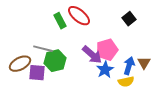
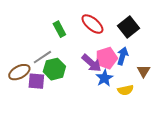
red ellipse: (79, 16) -> (92, 24), moved
black square: (129, 19) -> (128, 27), size x1.5
gray line: (43, 49) -> (42, 57), turned -48
blue arrow: (129, 66) -> (122, 56), moved

